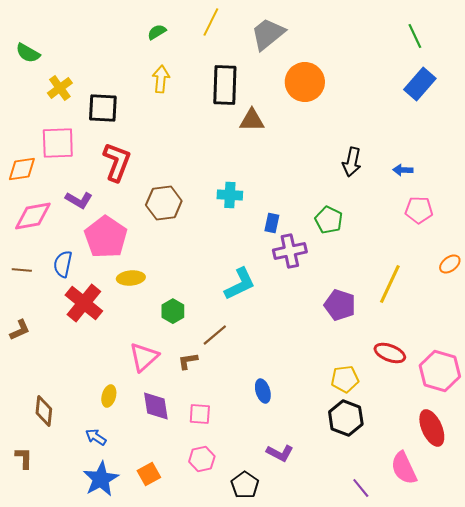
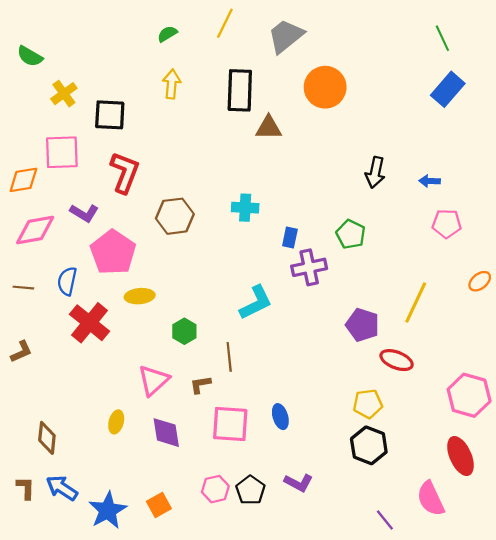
brown line: (215, 335) -> (229, 357), turned -56
red ellipse: (390, 353) -> (397, 360), moved
pink square: (200, 414) -> (230, 424), moved, size x1.6
blue arrow: (96, 437) -> (62, 488), moved, size x1.4
black pentagon: (245, 485) -> (251, 490), moved

